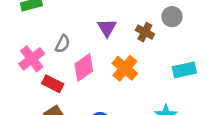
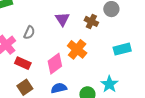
pink diamond: (84, 68) -> (55, 64), moved

